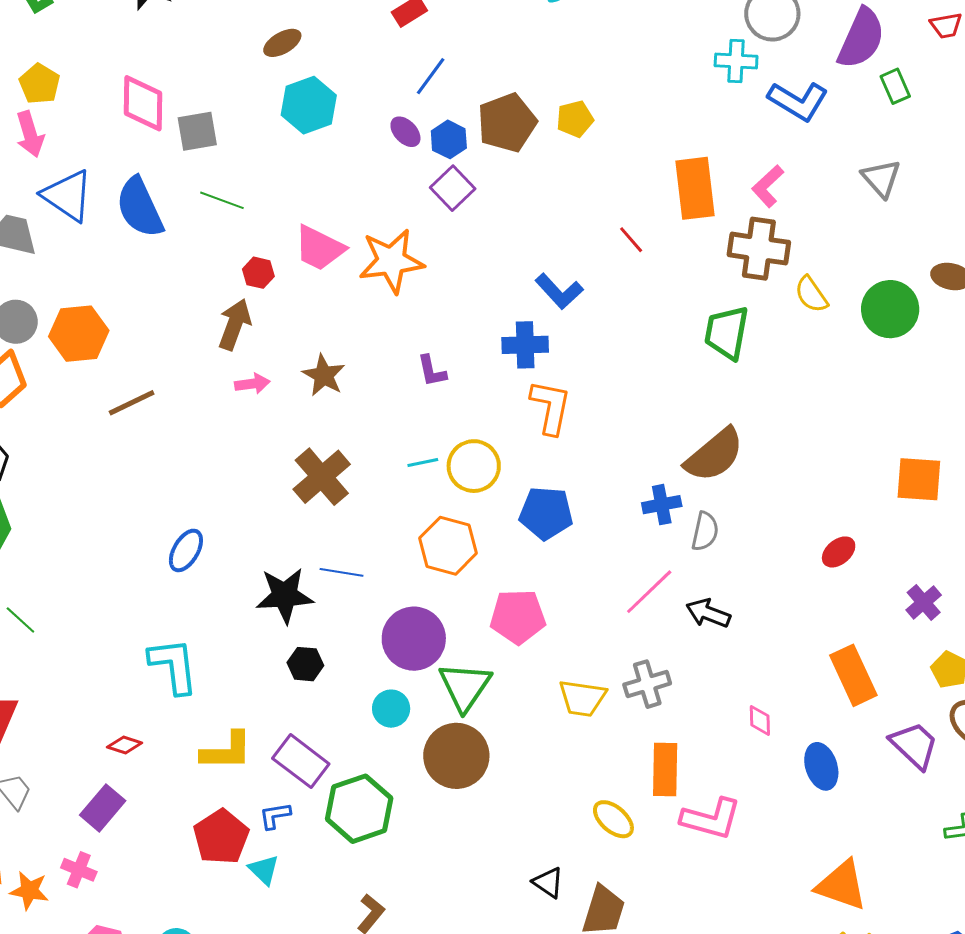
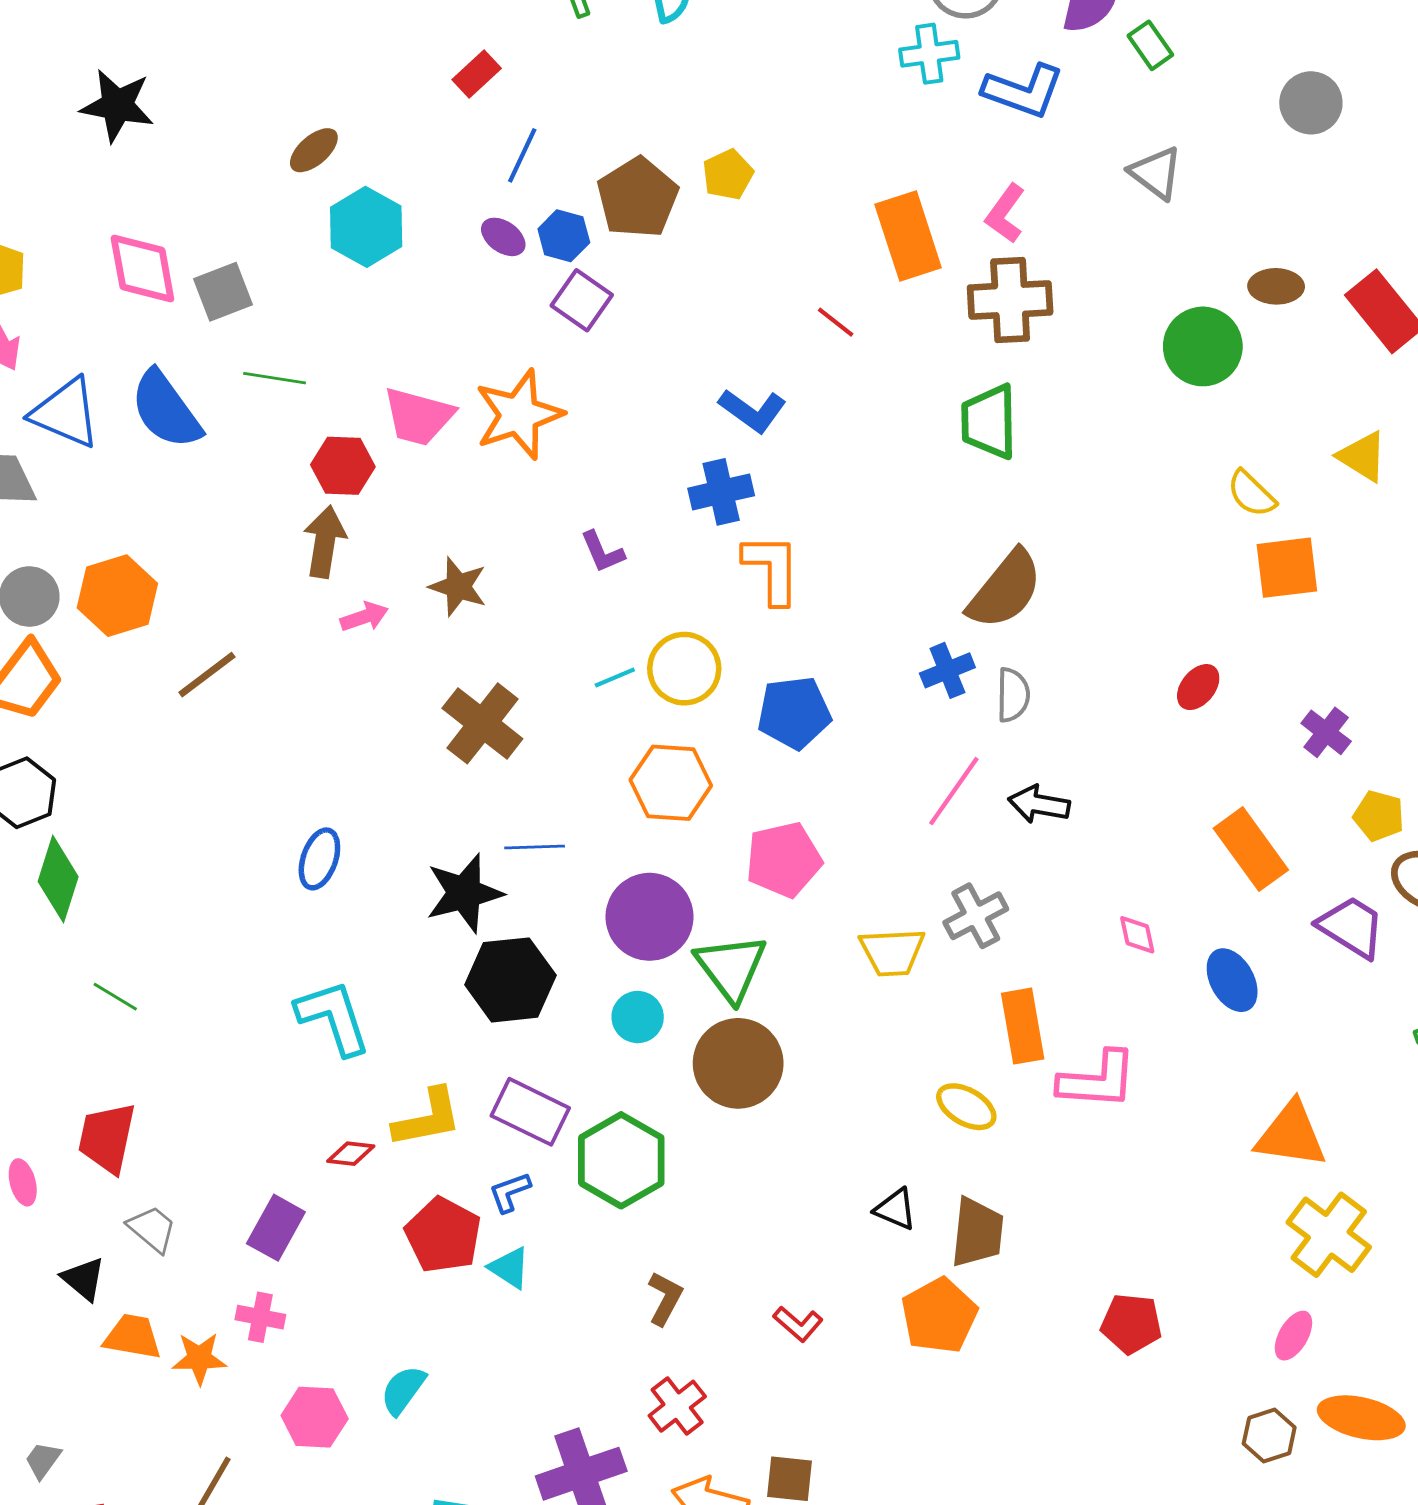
red hexagon: (258, 273) -> (343, 466), size x1.4
yellow semicircle: (811, 294) -> (1251, 494), moved
black hexagon: (305, 664) -> (510, 980), size x1.8
red diamond: (125, 745) -> (351, 1154), moved

